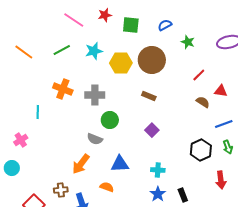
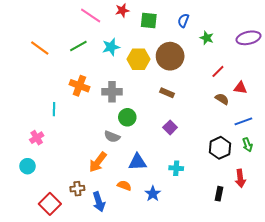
blue semicircle: (165, 25) -> (183, 21), turned -40
blue star: (158, 194) -> (153, 194), moved
black rectangle: (183, 195) -> (219, 194), moved, turned 32

